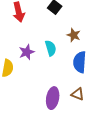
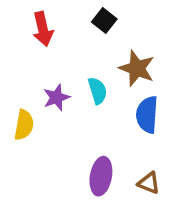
brown star: (74, 35) -> (137, 68), size x1.5
brown triangle: (78, 94) -> (149, 183), moved

